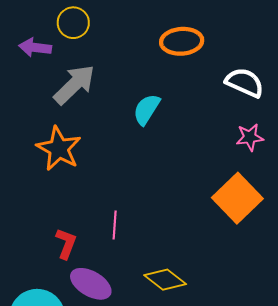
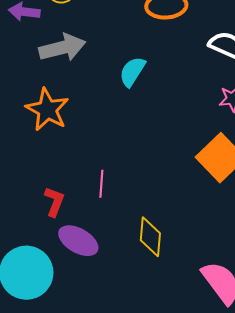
gray arrow: (74, 85) -> (62, 48), turned 30
yellow diamond: (165, 280) -> (150, 237), turned 57

